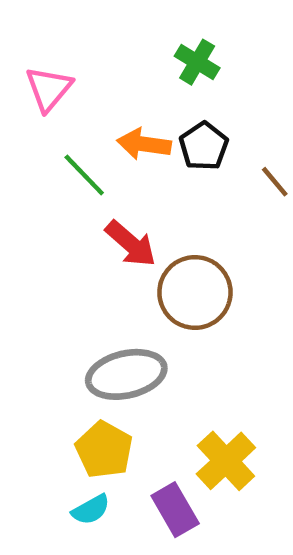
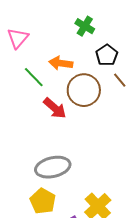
black pentagon: (204, 146) -> (107, 55), moved
brown circle: (195, 292) -> (84, 90), moved

